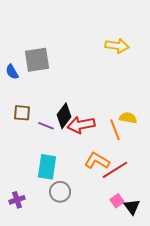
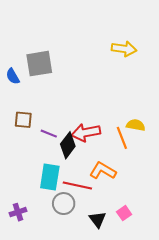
black diamond: (64, 116) -> (68, 145), moved
red line: (115, 170) -> (77, 186), moved, turned 44
black triangle: (132, 207) -> (98, 219), moved

